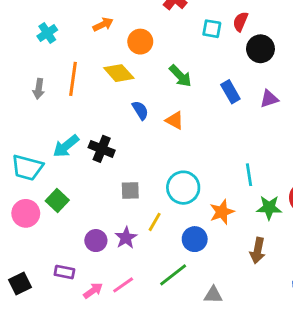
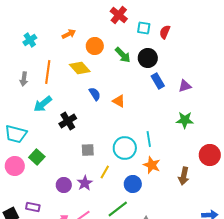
cyan square: (212, 29) -> (144, 28), moved
black circle: (260, 49) -> (148, 58), moved
green arrow: (180, 76) -> (123, 55), moved
cyan arrow: (66, 146) -> (43, 104), moved
black cross: (102, 149) -> (68, 121), turned 36
cyan line: (249, 175) -> (149, 139), moved
green star: (269, 208) -> (185, 120), moved
orange star: (222, 212) -> (152, 165), turned -30
brown arrow: (258, 251) -> (184, 176), moved
purple rectangle: (64, 272) -> (33, 207), moved

